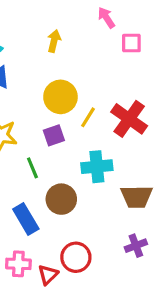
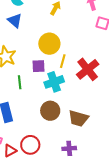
yellow line: (88, 117) -> (63, 61), turned -32
cyan cross: (97, 167) -> (54, 82), moved, turned -30
brown circle: (61, 199) -> (50, 111), moved

